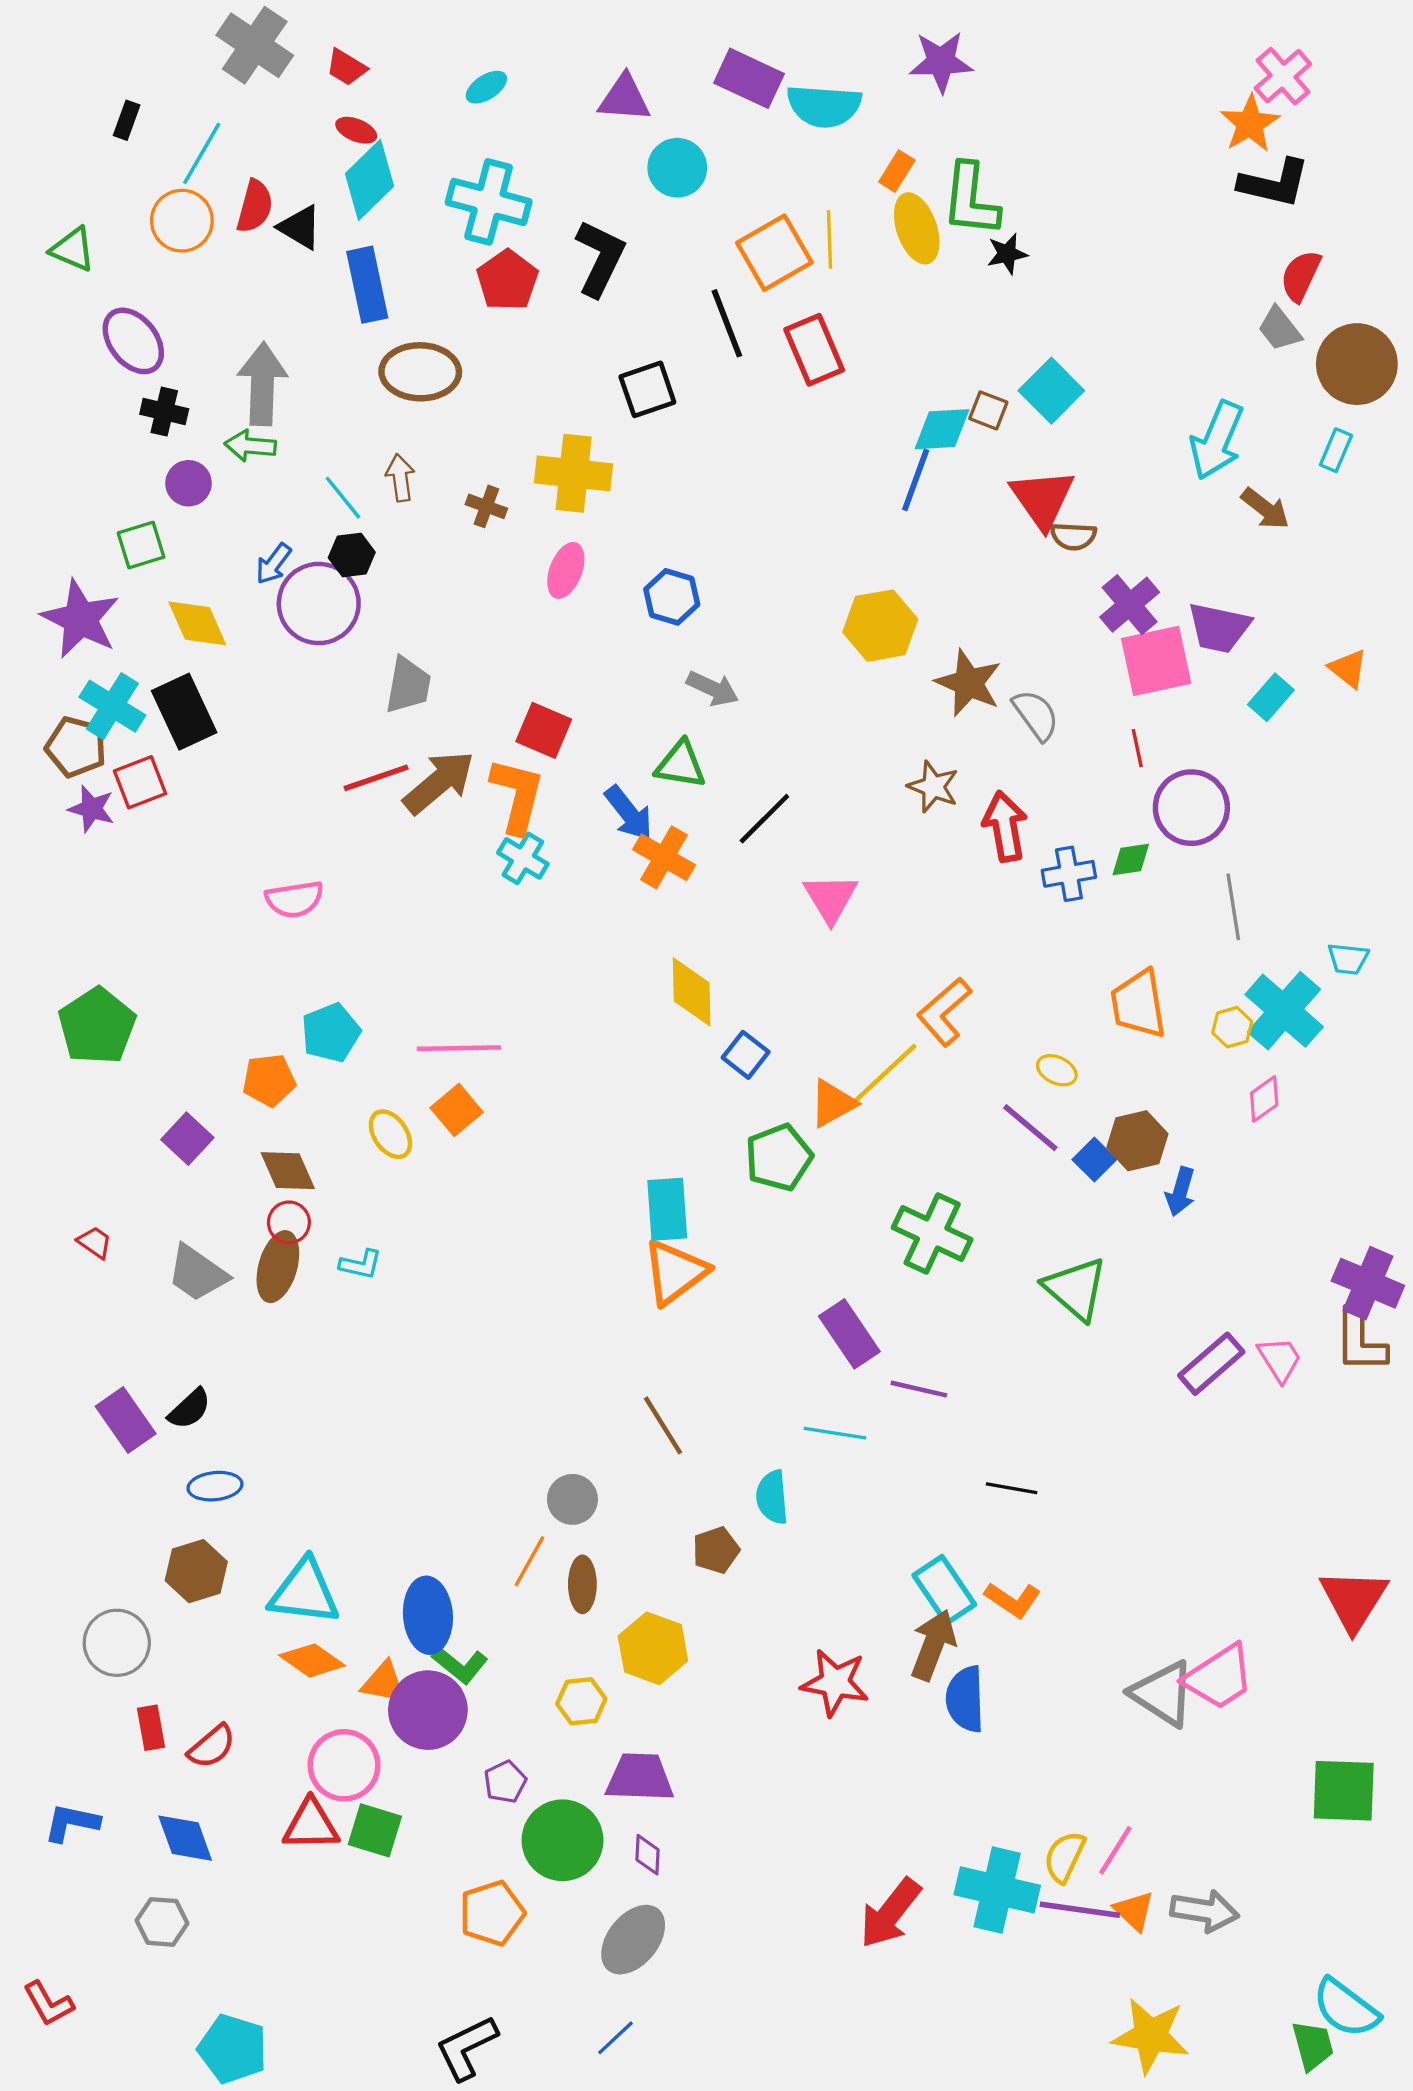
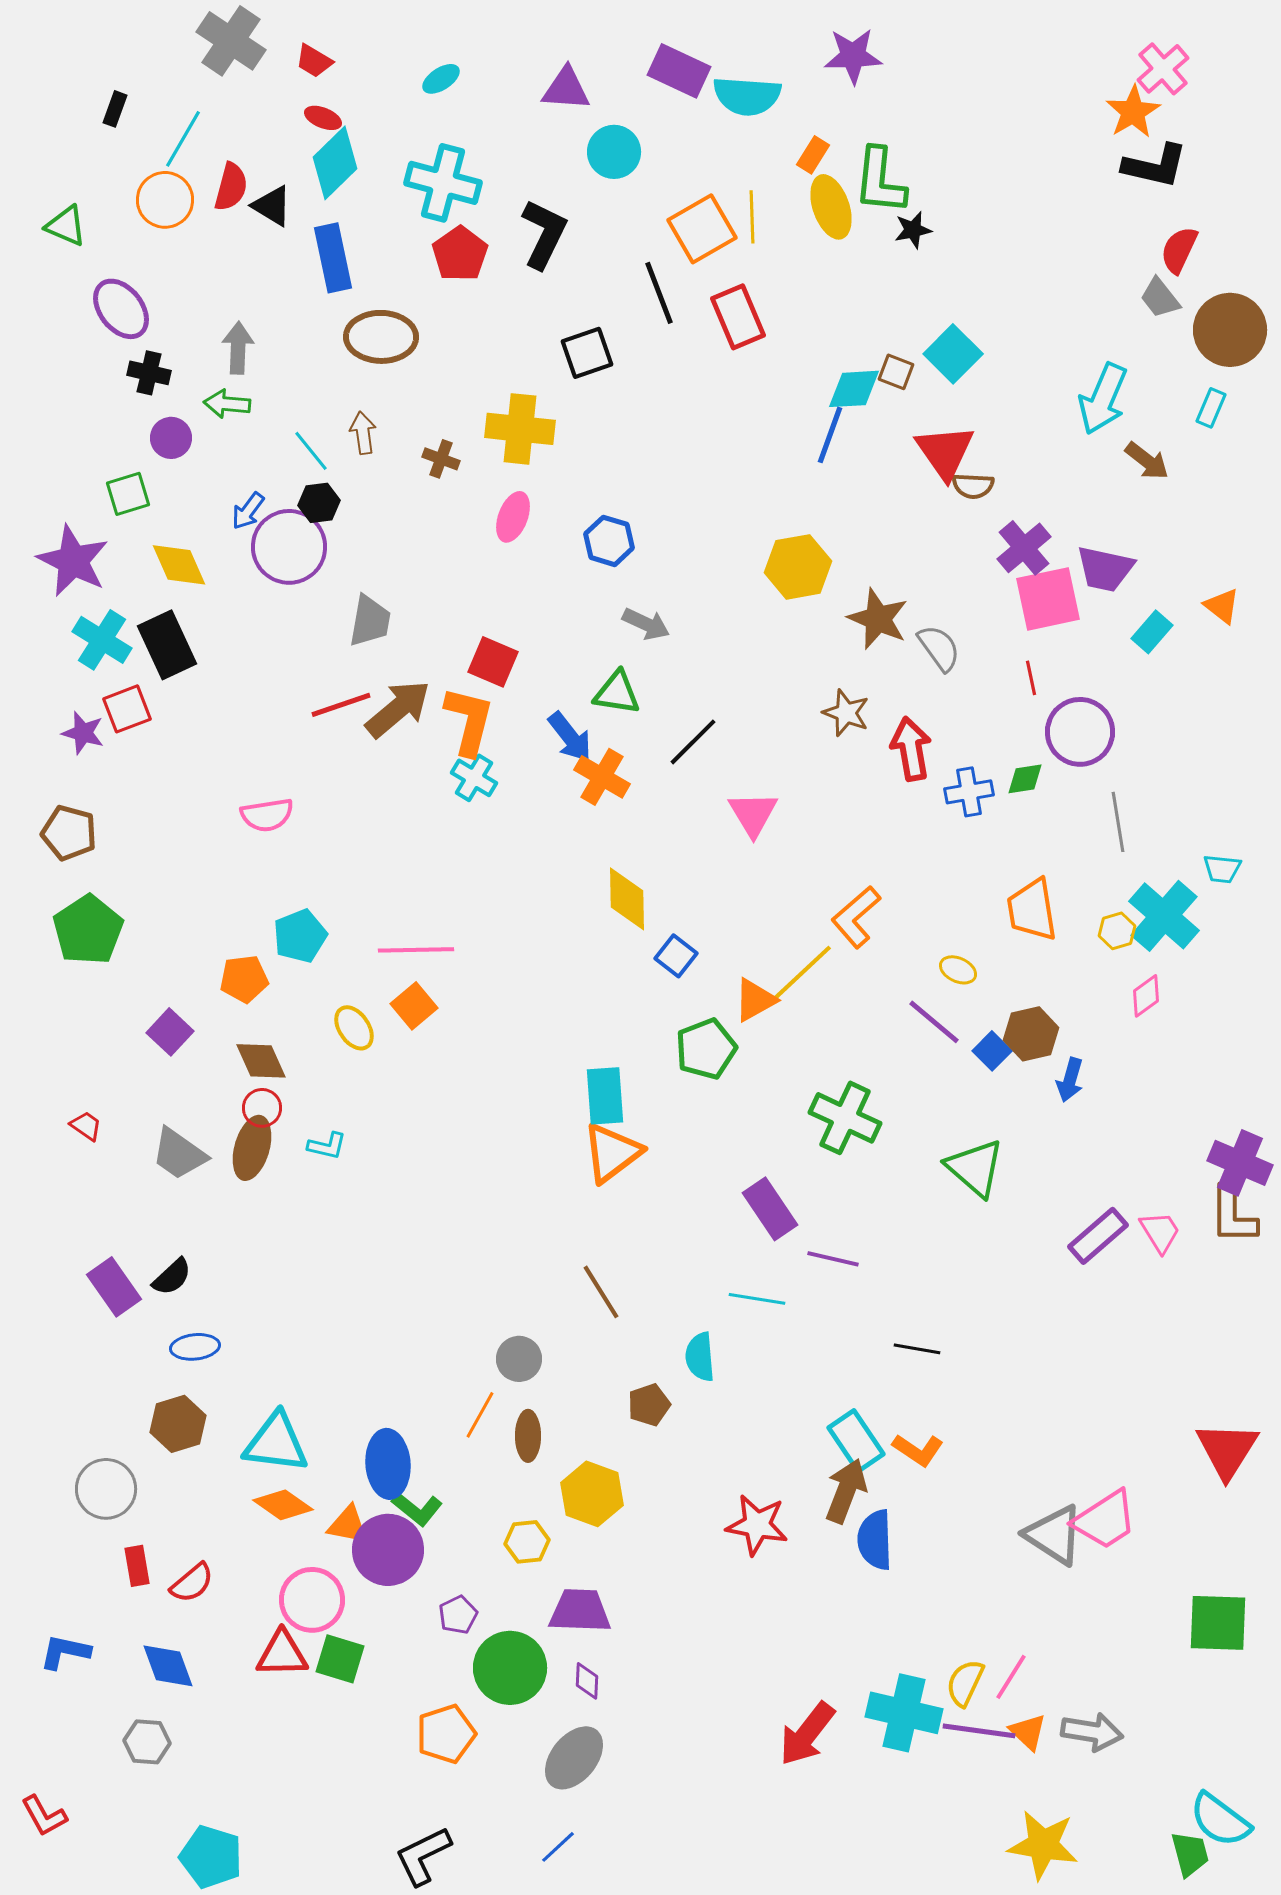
gray arrow: (262, 384) -> (238, 348), size x0.7
brown pentagon: (76, 747) -> (69, 833), moved

